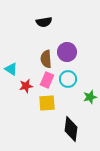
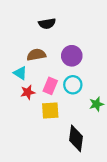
brown semicircle: (46, 59) -> (36, 55), moved, turned 84
cyan triangle: (11, 69) -> (20, 73), moved

